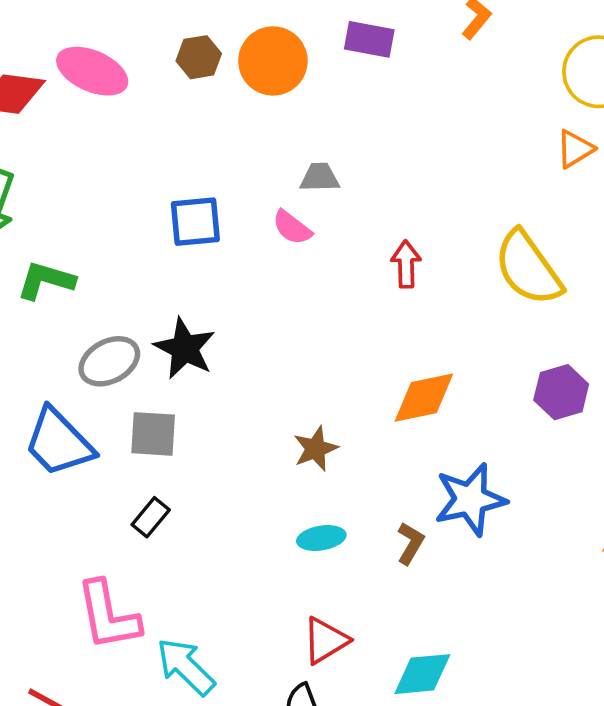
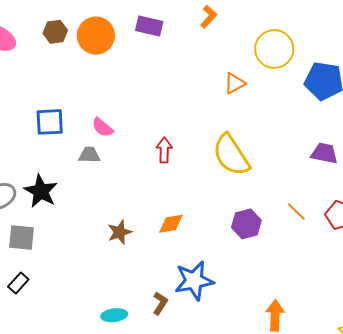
orange triangle: (575, 149) -> (235, 83), moved
gray trapezoid: (320, 177) -> (89, 155), moved
orange diamond: (424, 398) -> (171, 224), size x0.7
brown star: (315, 449) -> (120, 232), moved
cyan ellipse: (321, 538) -> (114, 315), moved

